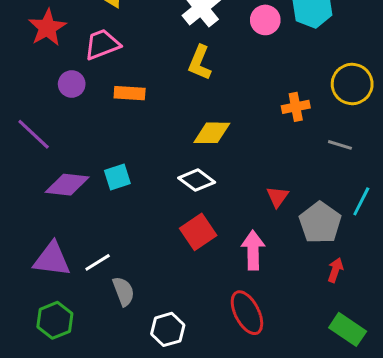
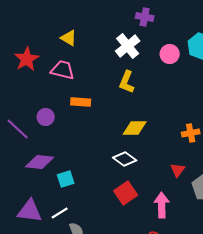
pink trapezoid: (102, 44) -> (63, 70), turned 35
purple circle: (72, 84) -> (46, 117), moved
orange cross: (296, 107) -> (191, 133), moved
cyan square: (117, 177) -> (66, 179), moved

